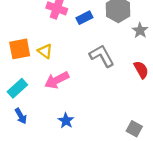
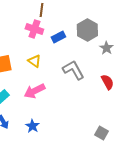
yellow triangle: (45, 51) -> (34, 61), moved
blue star: (66, 121) -> (32, 126), moved

